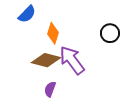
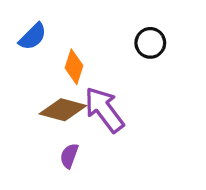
black circle: (110, 33) -> (150, 43), moved

